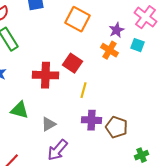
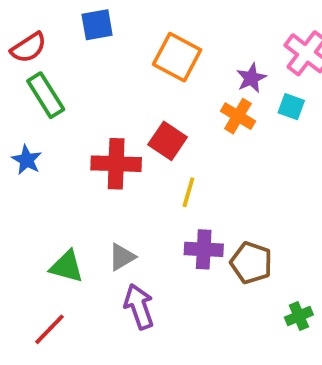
green triangle: (20, 110) -> (67, 267), moved
purple arrow: (58, 150) -> (139, 306), turned 120

